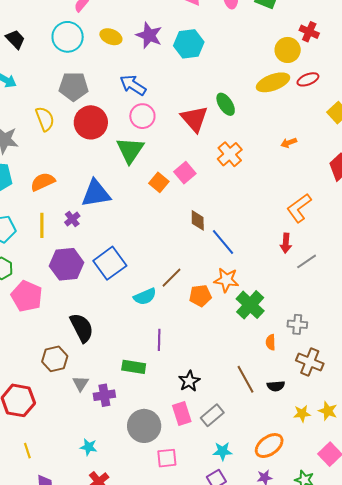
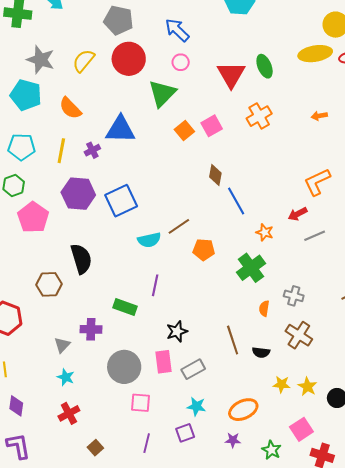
pink circle: (142, 116) -> (181, 62), size x0.7
yellow semicircle: (45, 119) -> (84, 61), moved, turned -130
orange semicircle: (43, 182) -> (70, 108), turned -120
red arrow: (286, 243) -> (298, 214), turned 48
orange star: (226, 280) -> (265, 232), moved, size x0.7
gray triangle: (81, 383) -> (62, 345), moved

